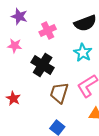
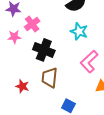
pink cross: (48, 31) -> (32, 24), moved
brown trapezoid: (59, 93) -> (50, 78), moved

